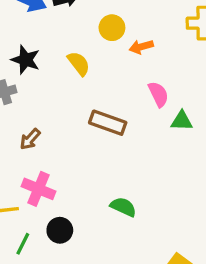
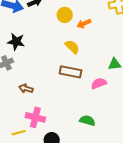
yellow semicircle: (79, 63) -> (72, 47), moved
pink semicircle: (158, 94) -> (99, 83), moved, turned -77
brown arrow: (30, 139) -> (26, 89), turned 72

